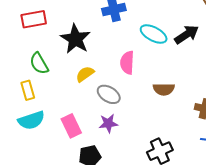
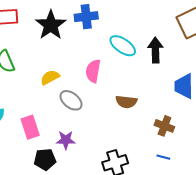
black arrow: (187, 34) -> (155, 50), turned -65
black star: (75, 39) -> (51, 25), moved
purple star: (108, 123) -> (66, 140), moved

